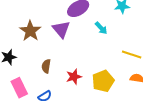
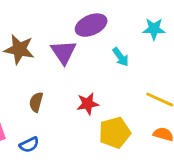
brown star: (30, 31) -> (19, 49), turned -30
red star: (74, 77) -> (88, 104), moved

